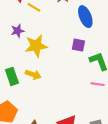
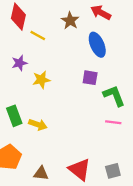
yellow star: (36, 46) -> (41, 80), size x0.7
yellow arrow: (33, 75) -> (38, 125), moved

